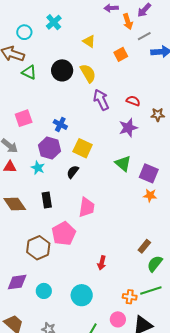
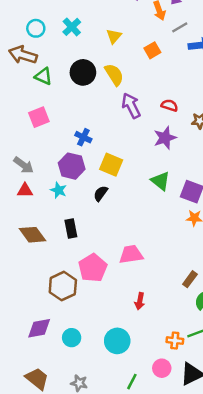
cyan cross: (54, 22) -> (72, 27), moved
yellow triangle: (89, 41) -> (114, 36), turned 40
pink square: (24, 118) -> (39, 117), moved
pink trapezoid: (87, 207) -> (131, 254), moved, turned -105

